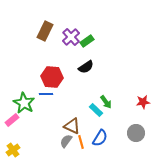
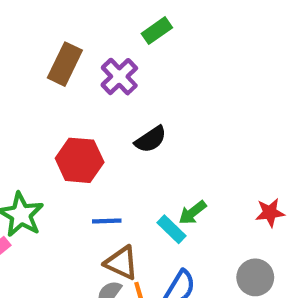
green rectangle: (87, 41) -> (157, 31), moved
blue line: (46, 94) -> (107, 221), moved
green arrow: (106, 102) -> (193, 213), turned 88

